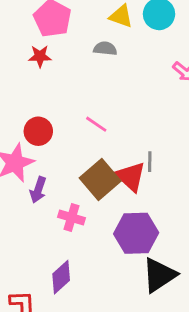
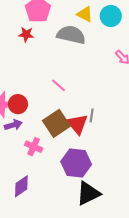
gray semicircle: (105, 49) -> (71, 35), size x1.8
red circle: (38, 131) -> (18, 104), moved
purple arrow: (38, 190) -> (13, 125), turned -132

